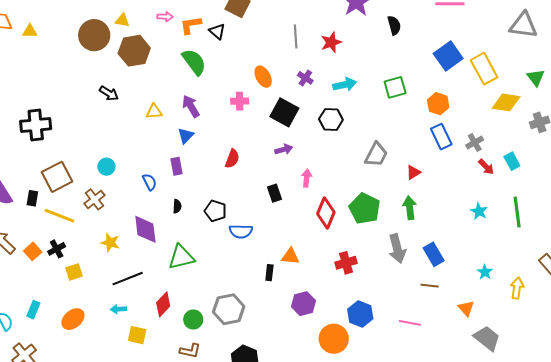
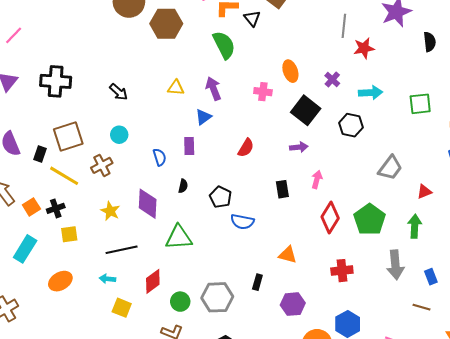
gray line: (296, 37) -> (344, 26), moved
black arrow: (109, 93) -> (119, 92), moved
blue rectangle: (434, 254) -> (431, 277), size x0.7
black rectangle: (269, 273) -> (257, 282), moved
cyan rectangle: (33, 310) -> (25, 249), moved, size x1.5

